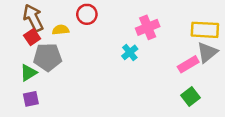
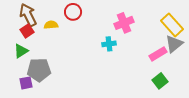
yellow rectangle: (205, 30) -> (172, 25), turned 45
cyan cross: (130, 52) -> (109, 44), turned 32
gray pentagon: (48, 57) -> (39, 70), moved
green triangle: (28, 73) -> (21, 51), moved

